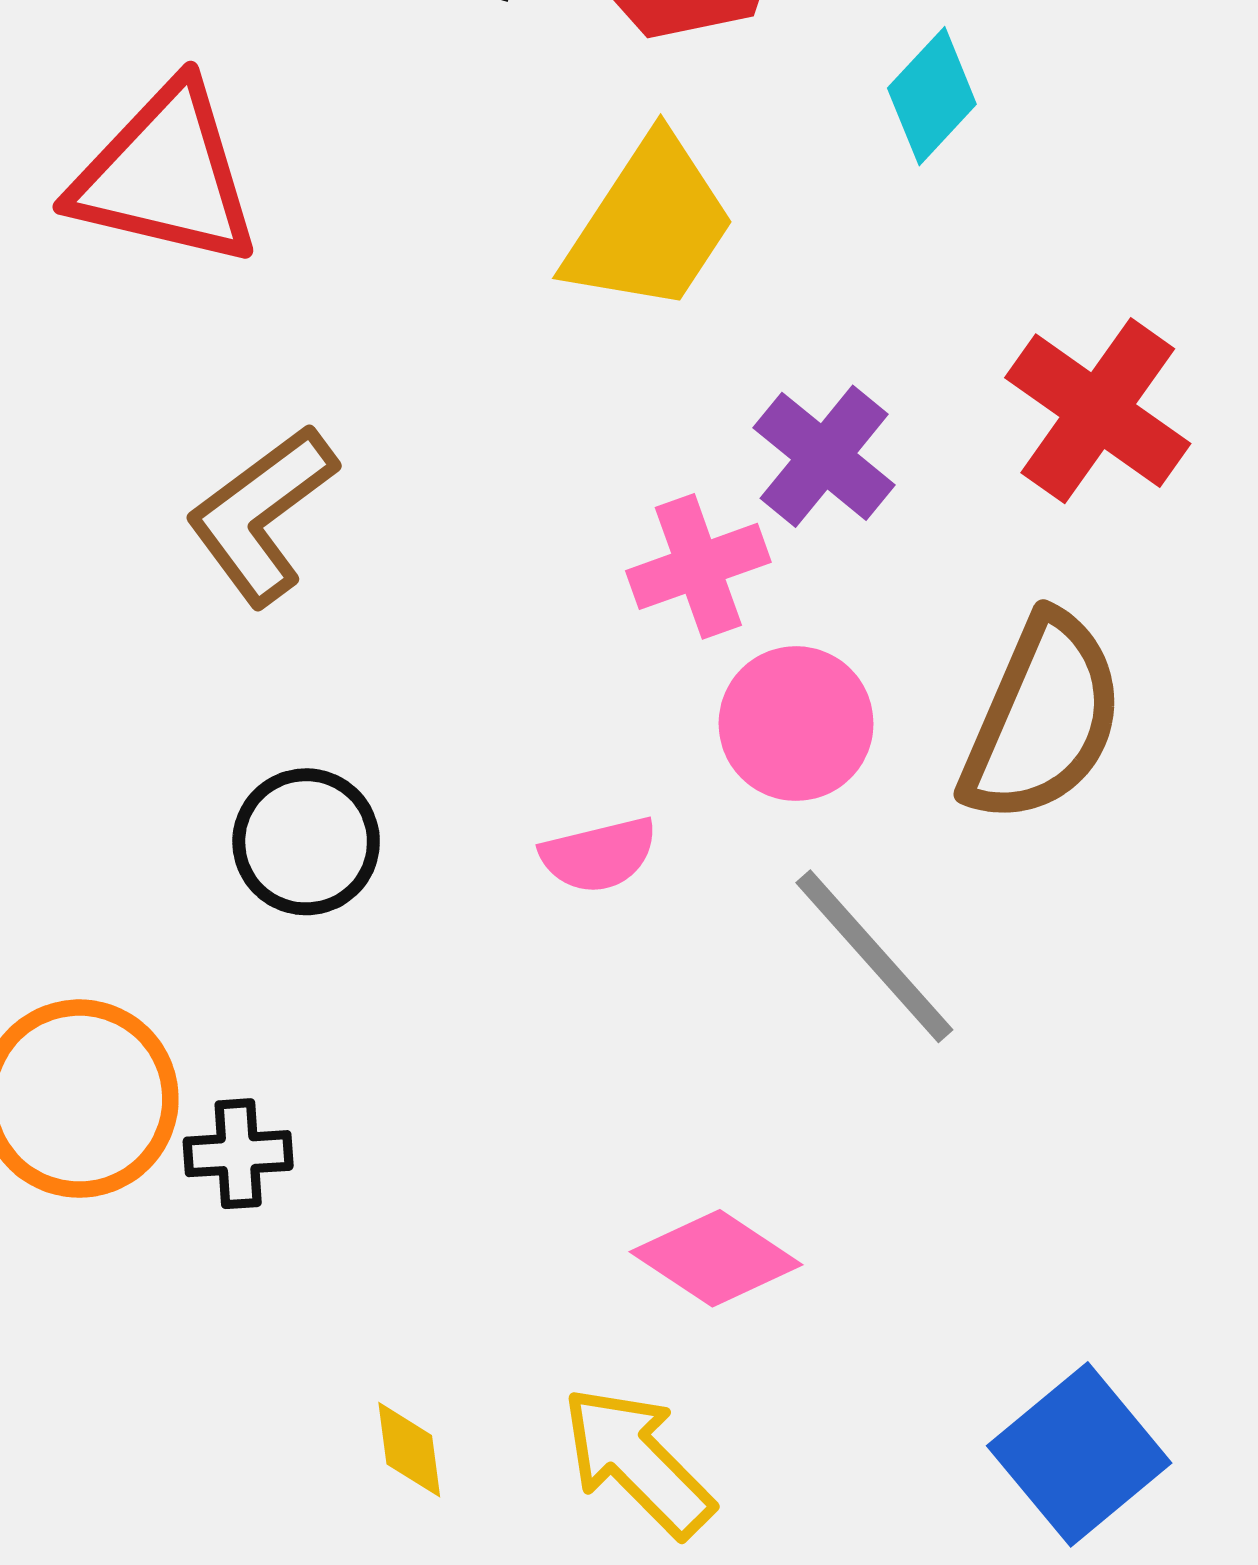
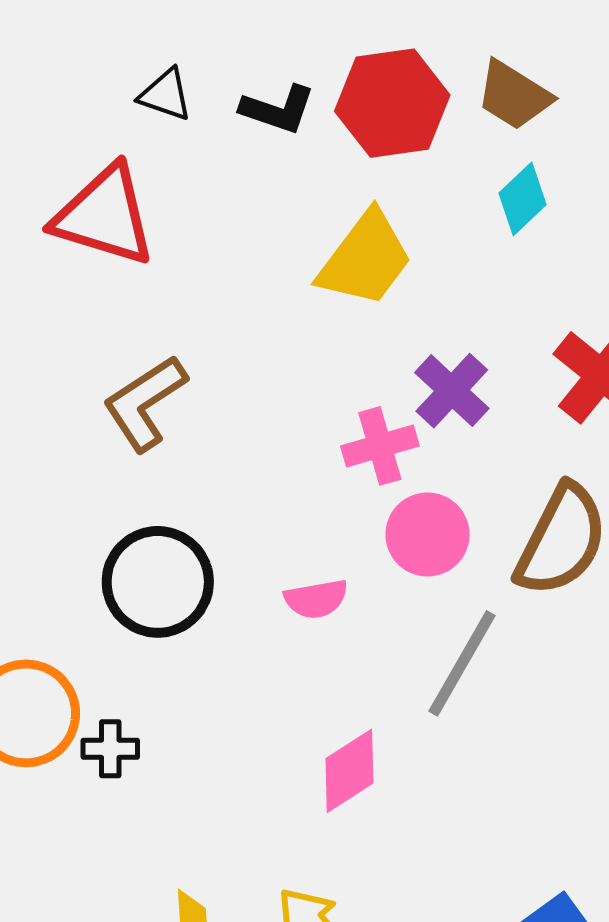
black circle: (306, 842) -> (158, 582), size x1.4
gray line: (874, 956) -> (462, 663), turned 68
pink diamond: (716, 1258) -> (349, 771), moved, turned -70

